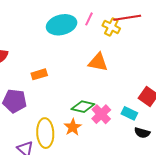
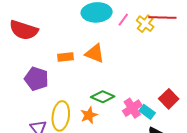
pink line: (89, 19) -> (123, 20), moved
orange triangle: (98, 62) -> (95, 53), moved
pink cross: (101, 114) -> (132, 108), moved

